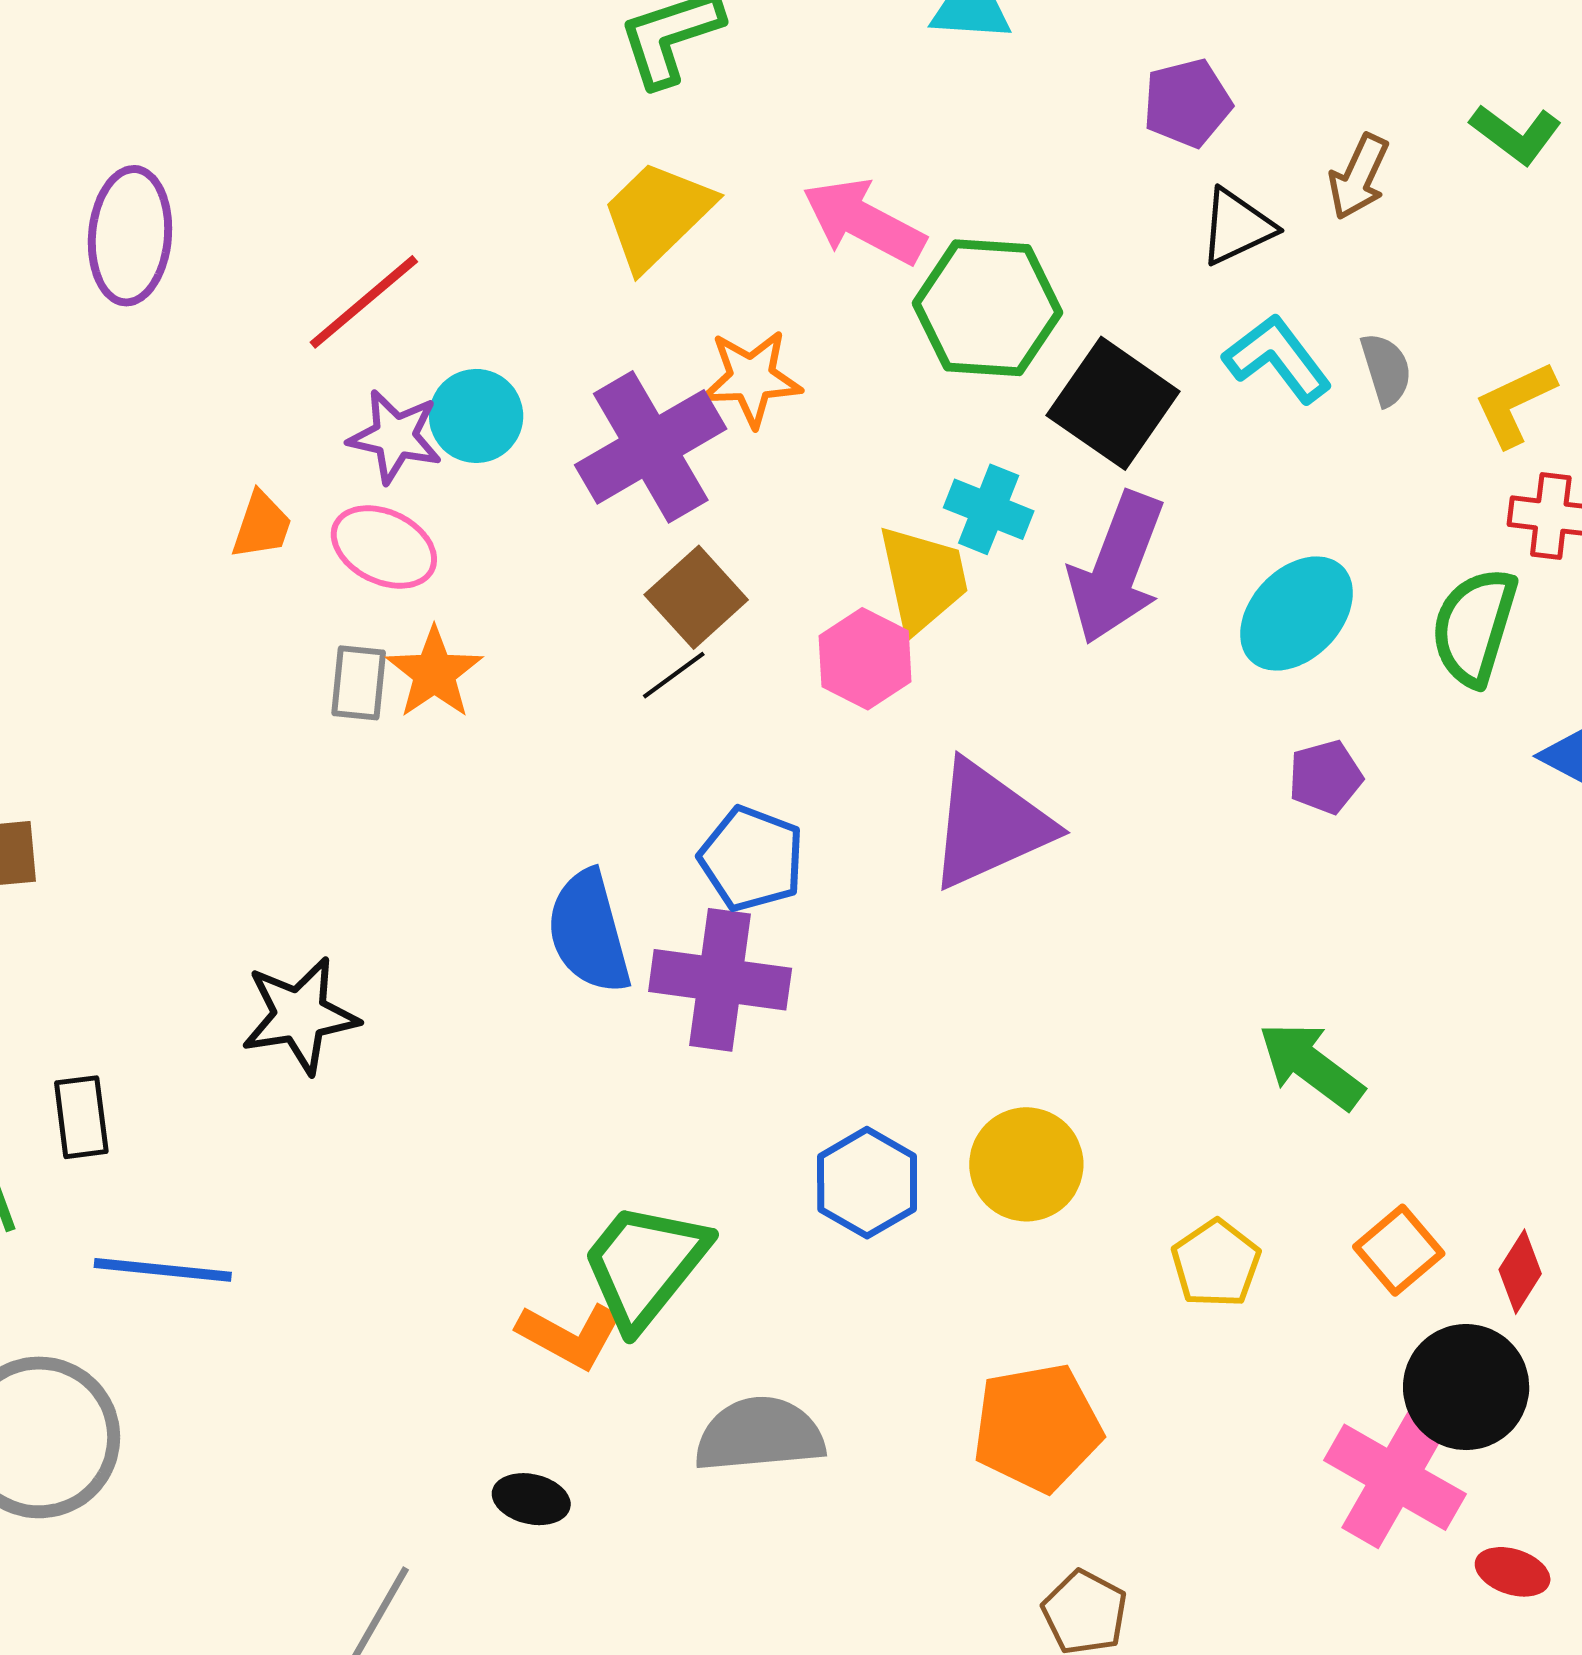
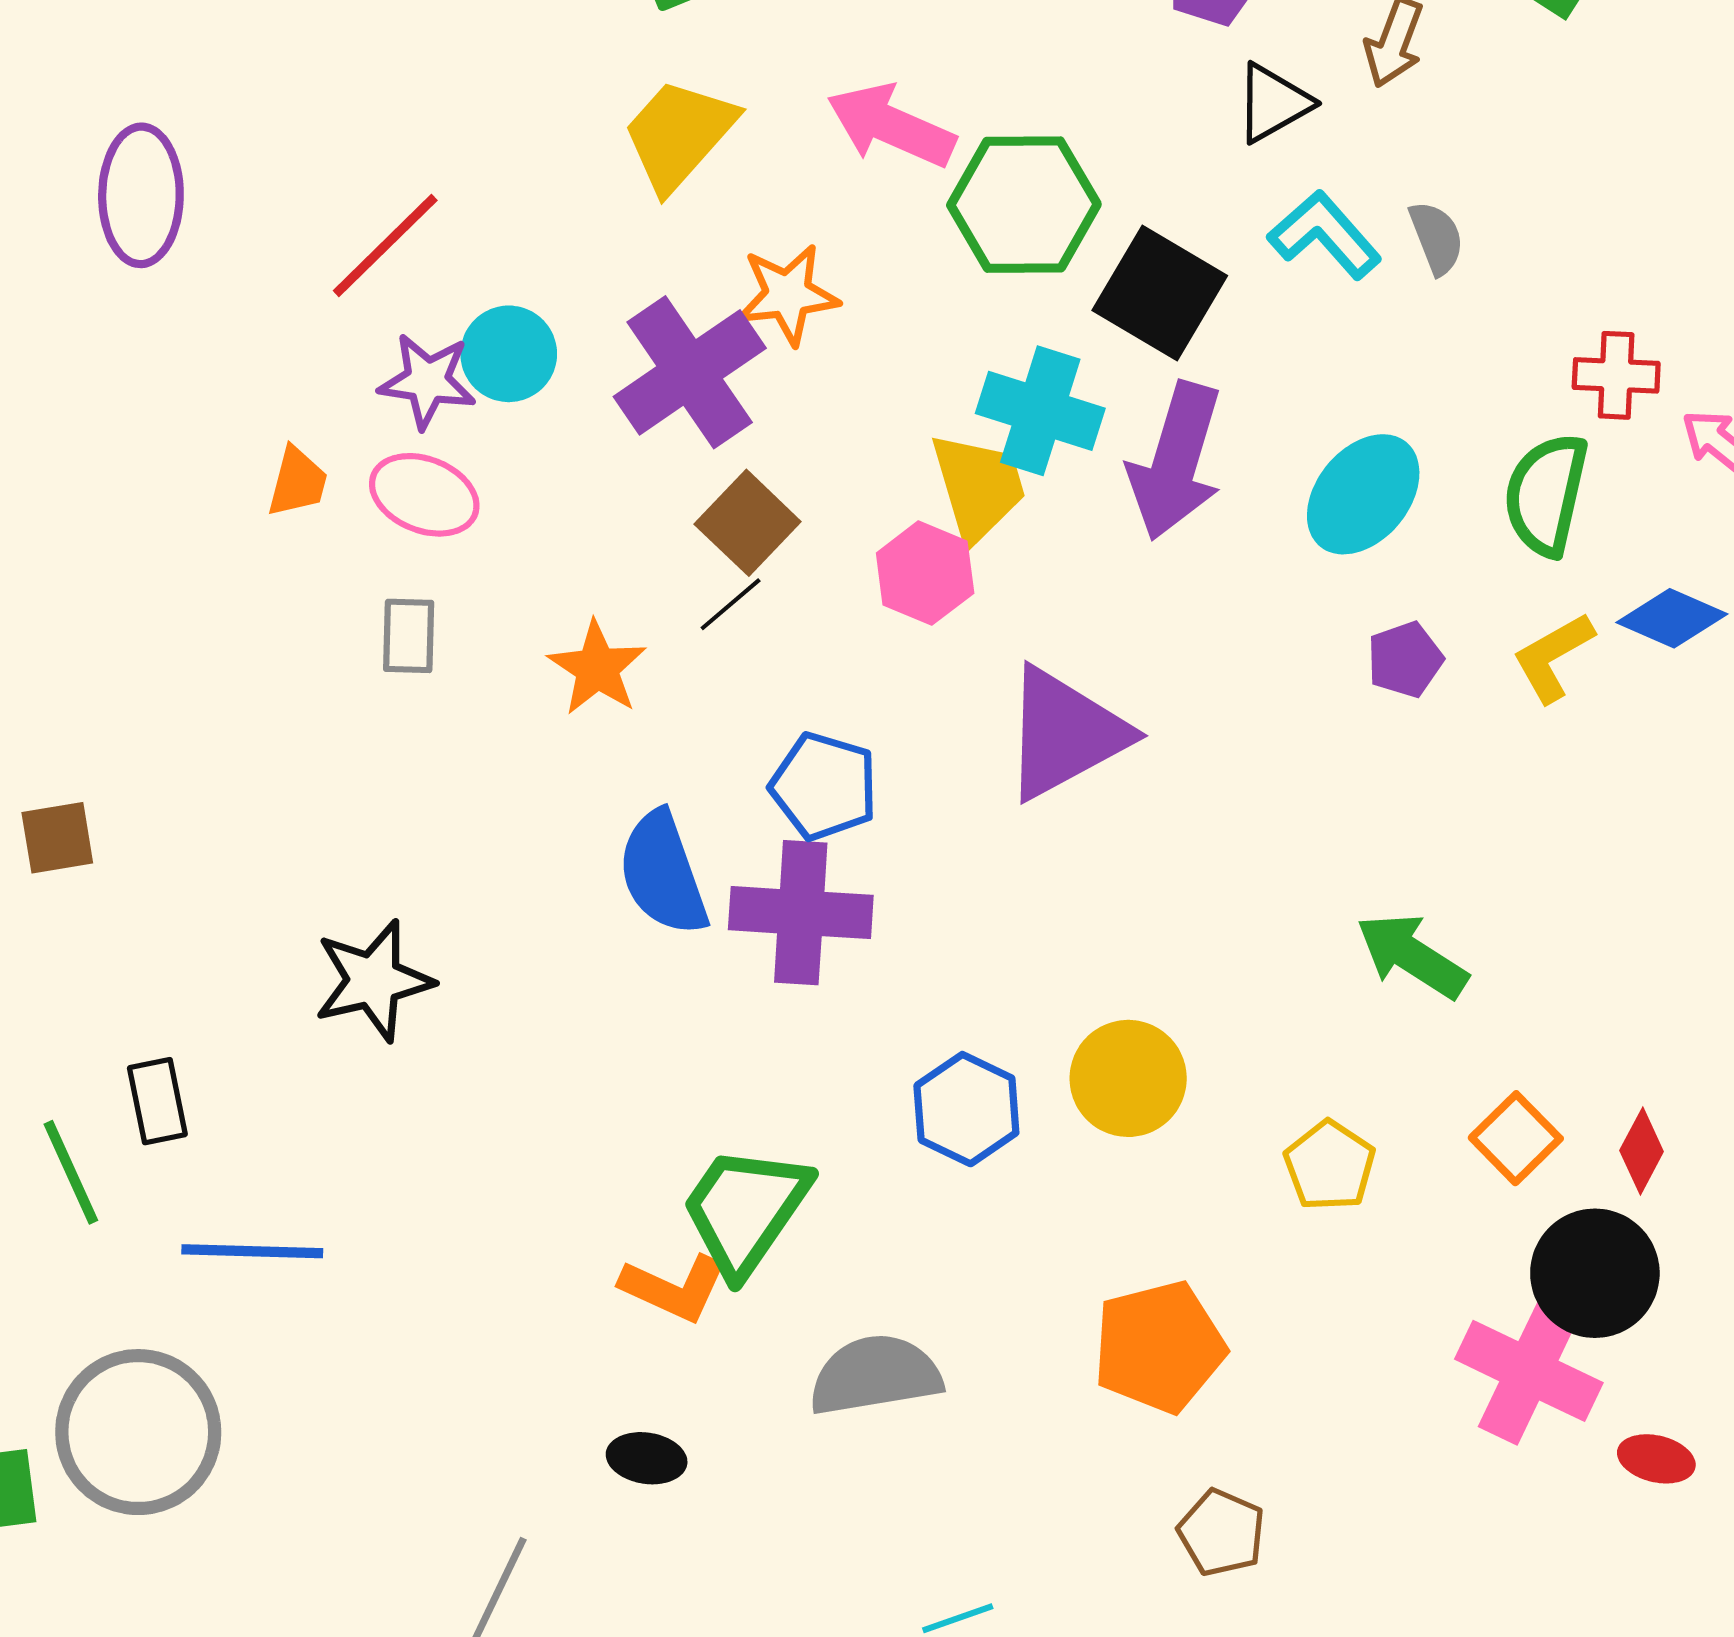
yellow L-shape: (1515, 404) -> (1553, 657), moved
cyan cross: (989, 509) -> (1040, 411), size x1.4
orange star: (434, 673) -> (597, 668), moved

